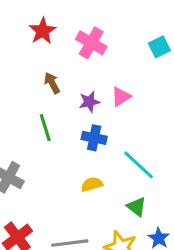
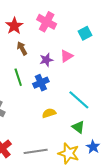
red star: (42, 31) -> (14, 26), moved
cyan square: (159, 47) -> (85, 33), moved
blue cross: (94, 138) -> (41, 83), moved, turned -35

